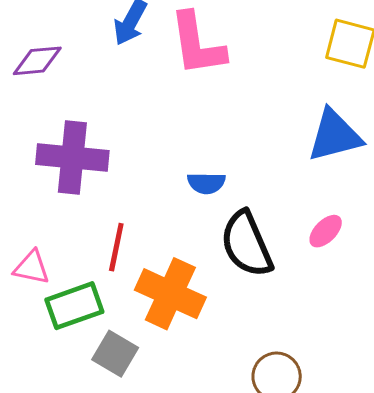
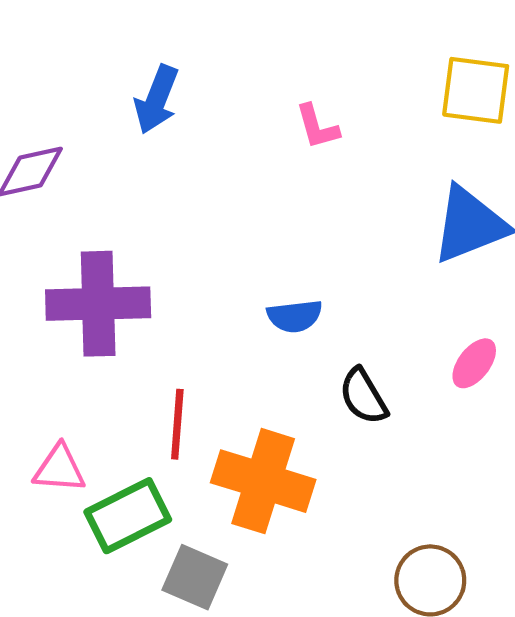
pink L-shape: (197, 44) -> (317, 127), moved, size x0.5
black semicircle: (247, 244) -> (363, 396), size x0.6

